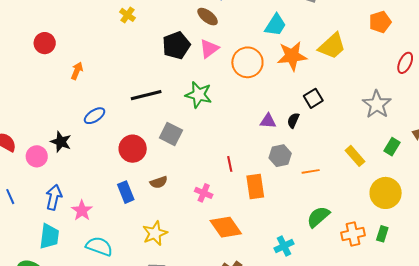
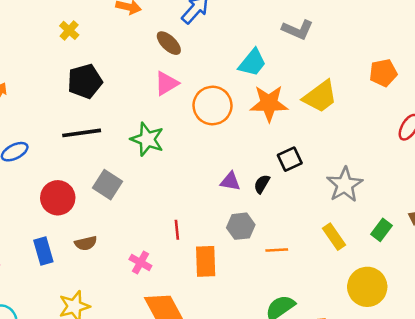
black pentagon: (176, 45) -> (85, 81), moved
gray star: (377, 104) -> (345, 185), moved

